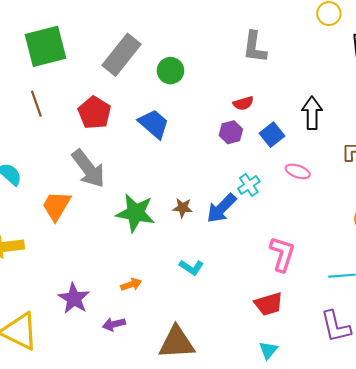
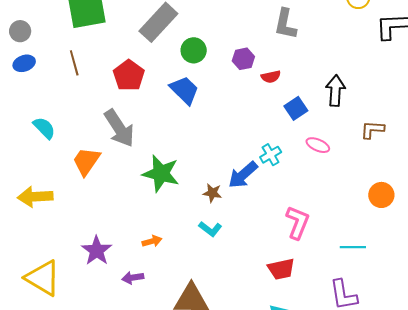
green circle: (170, 71) -> (194, 50), moved
purple hexagon: (231, 132) -> (243, 59), moved
brown star: (183, 208) -> (212, 193), moved

